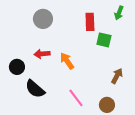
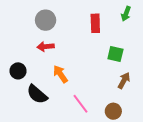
green square: (104, 40) -> (115, 54), moved
red arrow: (42, 54) -> (46, 47), moved
orange arrow: (67, 61) -> (60, 74), moved

